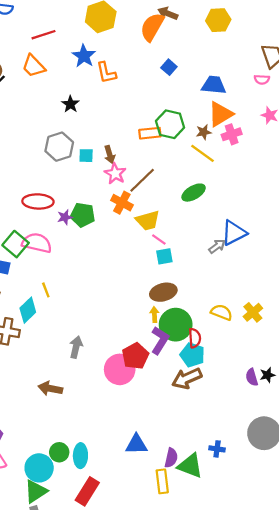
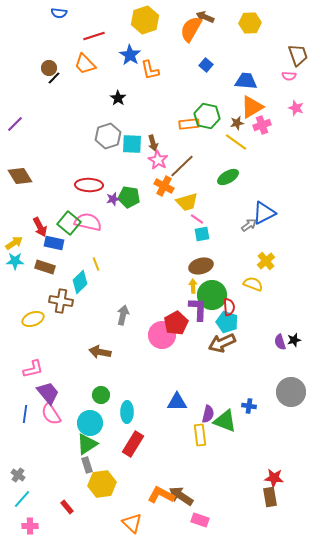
cyan square: (86, 156) -> (132, 144), size x1.5
yellow cross: (253, 312) -> (266, 261), moved
purple L-shape: (160, 340) -> (198, 309), turned -30
green circle: (59, 452) -> (101, 395), moved

